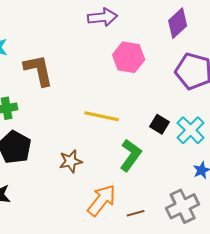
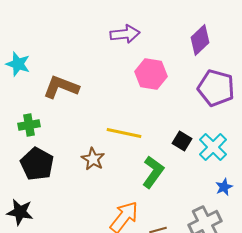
brown L-shape: (39, 70) -> (61, 87), turned -57
brown star: (71, 161) -> (93, 159), moved, turned -30

